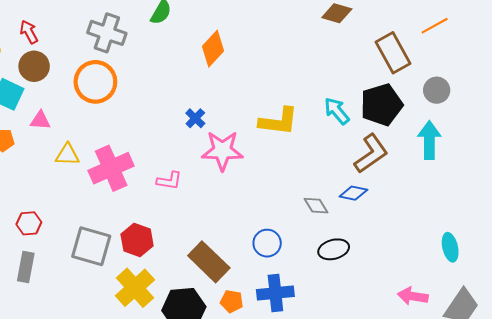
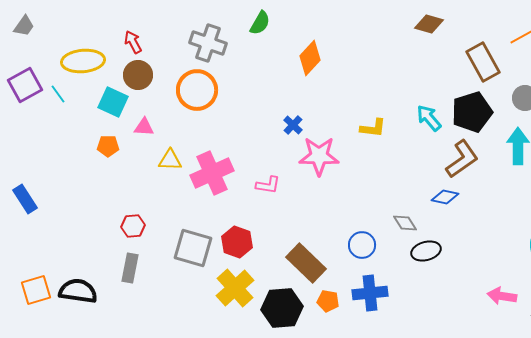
yellow L-shape: (279, 121) -> (373, 128), size x0.7
gray diamond: (316, 206) -> (405, 223), moved

